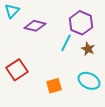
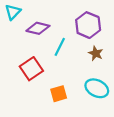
cyan line: (66, 43) -> (60, 47), moved
red square: (17, 70) -> (31, 69), moved

